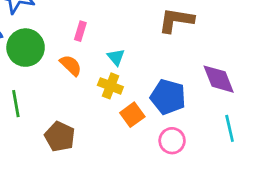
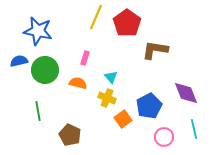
orange semicircle: (71, 65) -> (78, 83), turned -30
blue pentagon: (168, 97) -> (149, 106), turned 30
pink circle: (172, 141) -> (164, 137), moved

